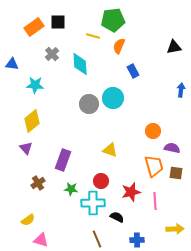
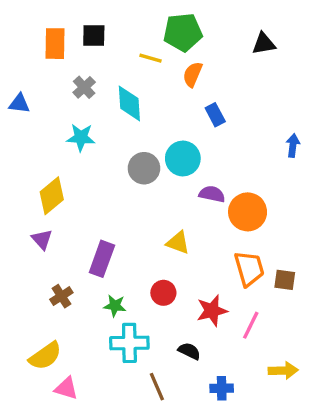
orange rectangle: (34, 27) -> (55, 44), turned -54
black triangle: (174, 47) -> (264, 44), moved
cyan star: (35, 85) -> (81, 137), moved
orange circle: (153, 131) -> (248, 212), size x1.5
purple semicircle: (172, 148) -> (212, 194), moved
pink line: (155, 201) -> (251, 325), turned 30
cyan cross: (93, 203) -> (129, 343), moved
yellow semicircle: (28, 220) -> (45, 356), size x1.5

